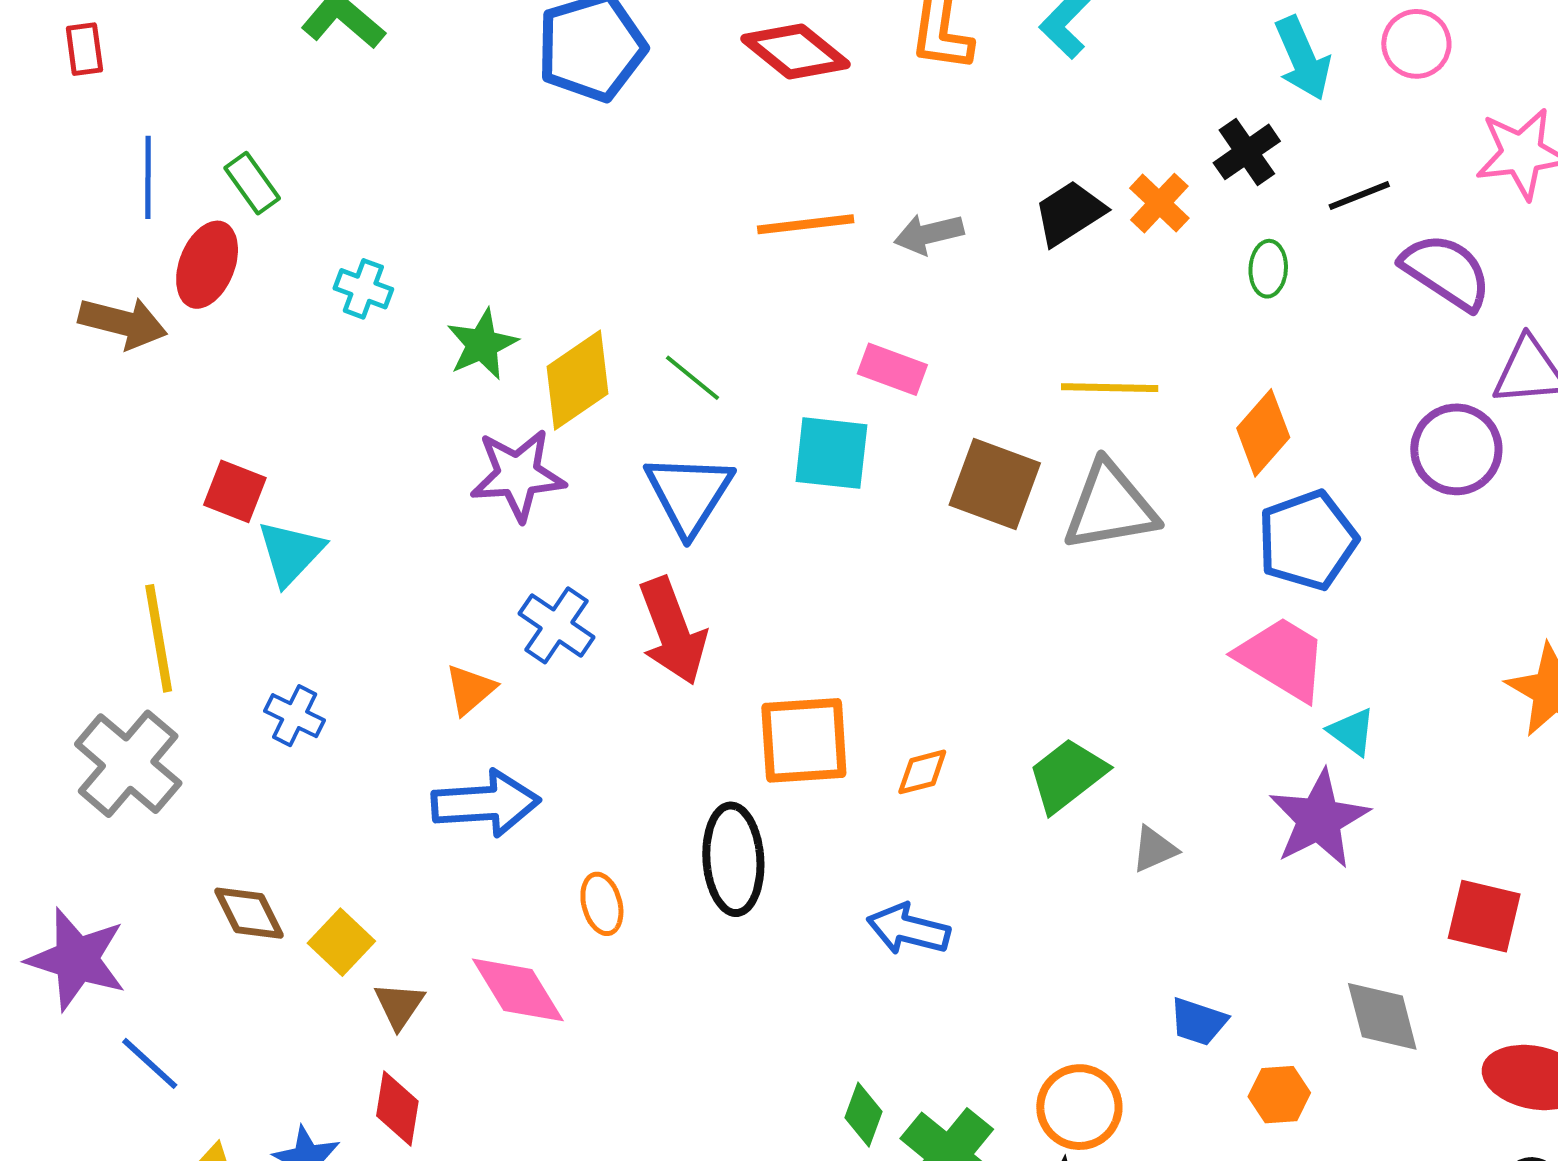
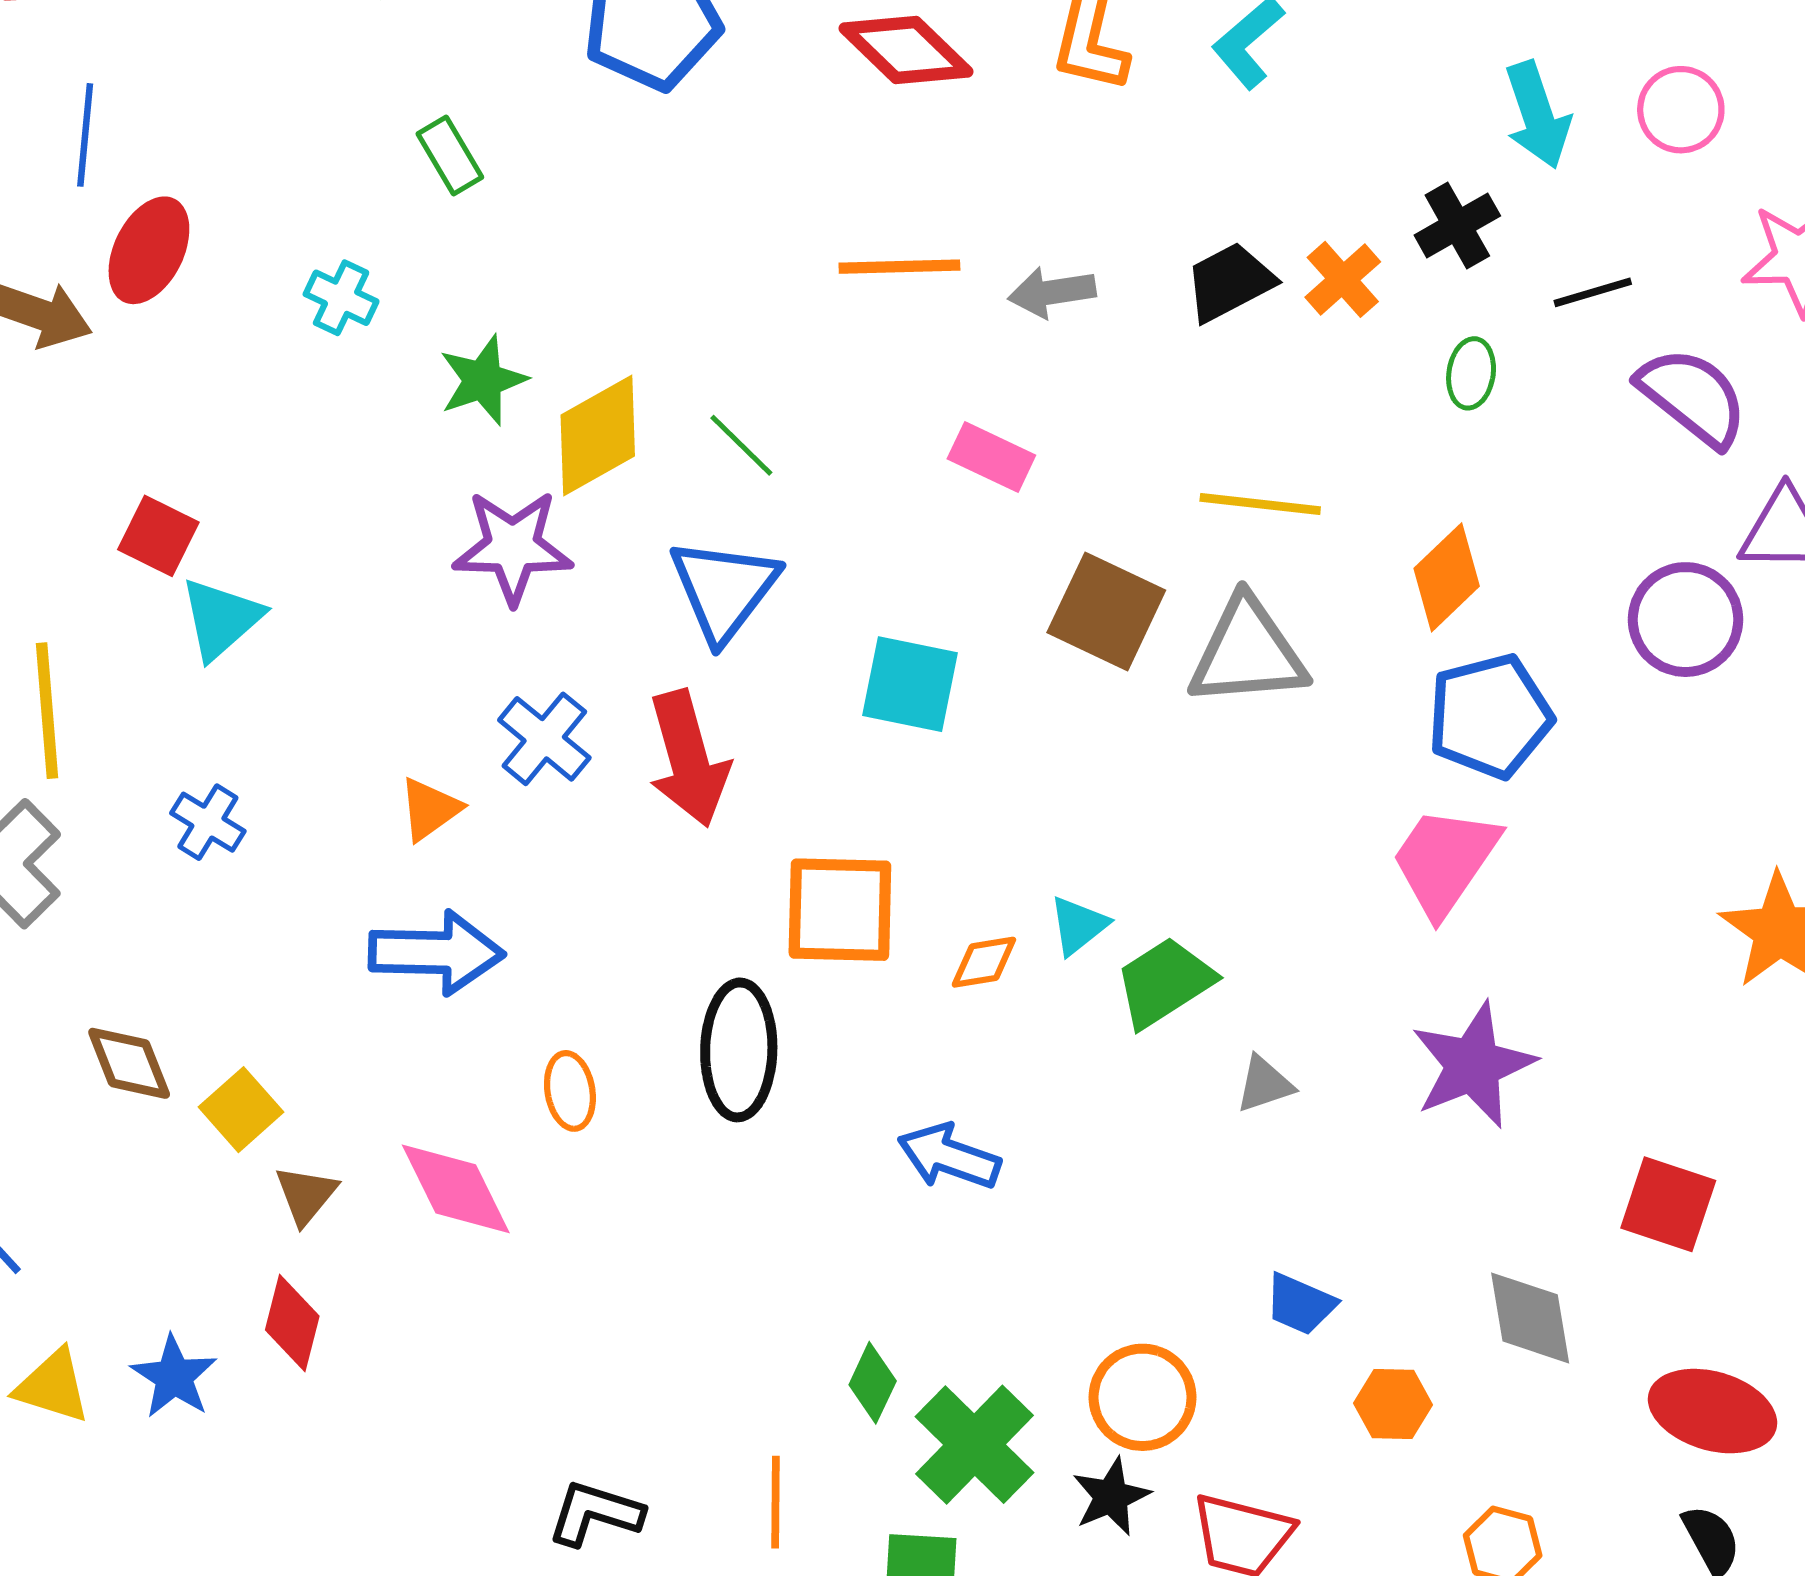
green rectangle: (252, 183) -> (450, 156), moved
cyan square: (831, 453) -> (910, 684), moved
pink trapezoid: (1282, 659) -> (1445, 861), turned -92
cyan triangle: (1352, 732) -> (1078, 926), moved, turned 40

